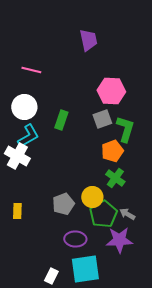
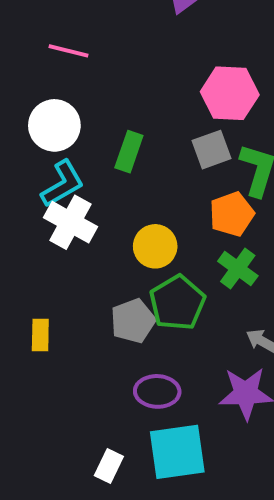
white cross: (17, 156) -> (71, 222), moved
yellow circle: (92, 197) -> (155, 246), moved
green pentagon: (103, 214) -> (177, 303), moved

